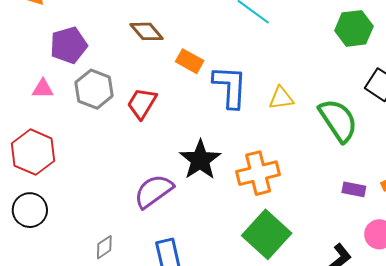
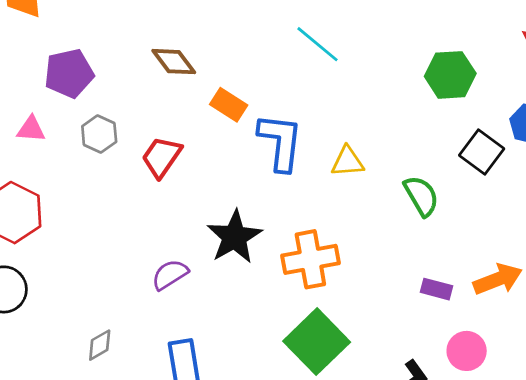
gray hexagon: (94, 89) -> (99, 134), size x0.7
green semicircle: (338, 120) -> (421, 196), size x0.7
purple semicircle: (154, 191) -> (170, 275), size x0.7

